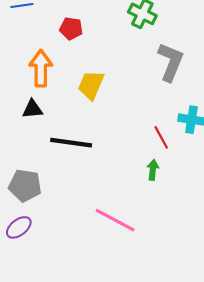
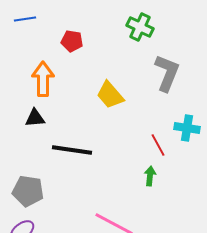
yellow trapezoid: (91, 85) -> (110, 95), moved, turned -64

